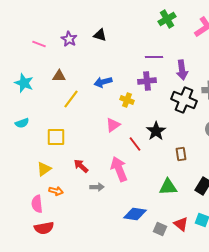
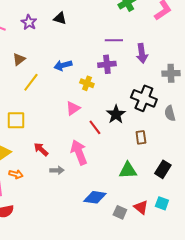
brown triangle: (59, 76) -> (19, 59), turned -40
black cross: (184, 100) -> (144, 98), moved

